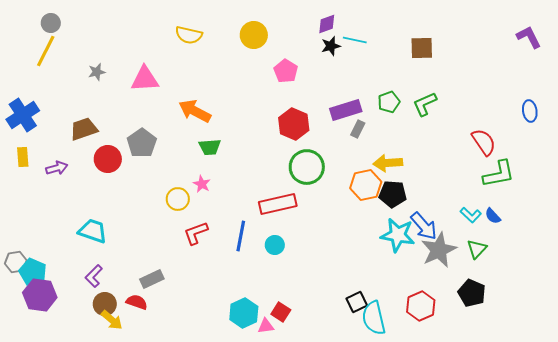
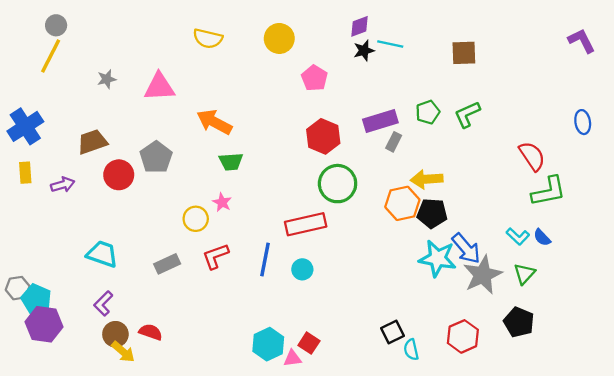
gray rectangle: (152, 279) -> (167, 264), moved
cyan semicircle: (374, 318) -> (411, 350), size x0.6

